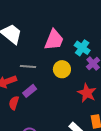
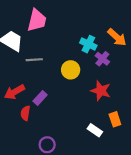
pink trapezoid: (54, 40) -> (37, 20), moved
gray line: (28, 66) -> (34, 60), moved

